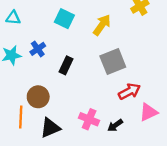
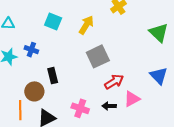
blue cross: (38, 49) -> (31, 50), turned -32
black rectangle: (66, 65) -> (53, 76), moved, turned -35
black arrow: (115, 125) -> (109, 106), moved, turned 40

